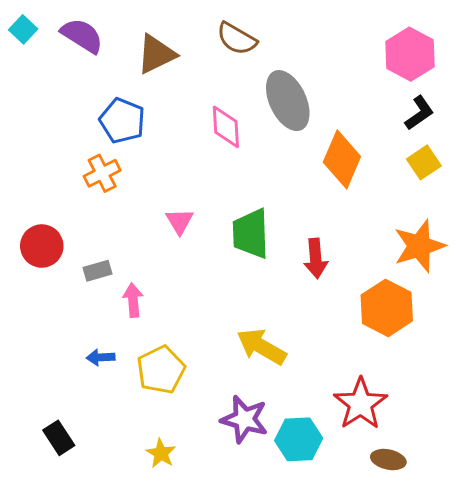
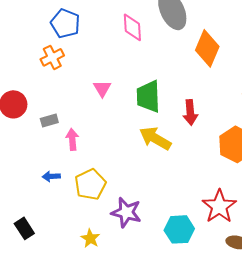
yellow arrow: (261, 347) -> (155, 138), moved
purple star: (244, 419) -> (126, 212), moved

